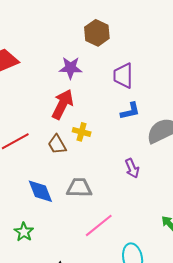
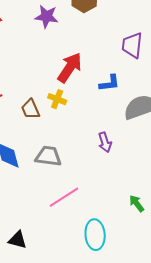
purple star: (71, 68) -> (46, 17), moved
purple trapezoid: (123, 76) -> (132, 45), moved
red arrow: (63, 104) -> (70, 68), moved

